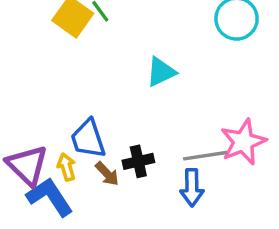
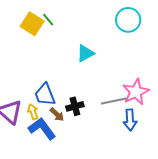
blue arrow: (192, 188) -> (130, 120), moved
blue L-shape: (50, 197) -> (42, 129), moved

